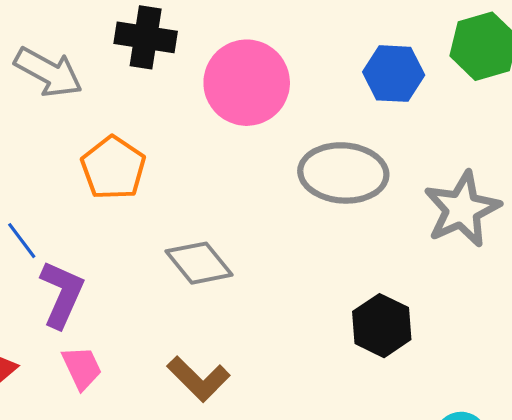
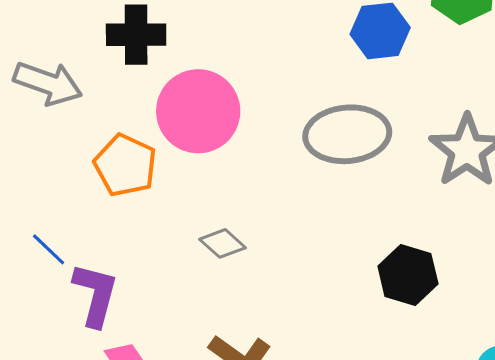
pink circle: (247, 83) -> (198, 111), moved
gray diamond: (199, 263) -> (223, 243), size x0.7

